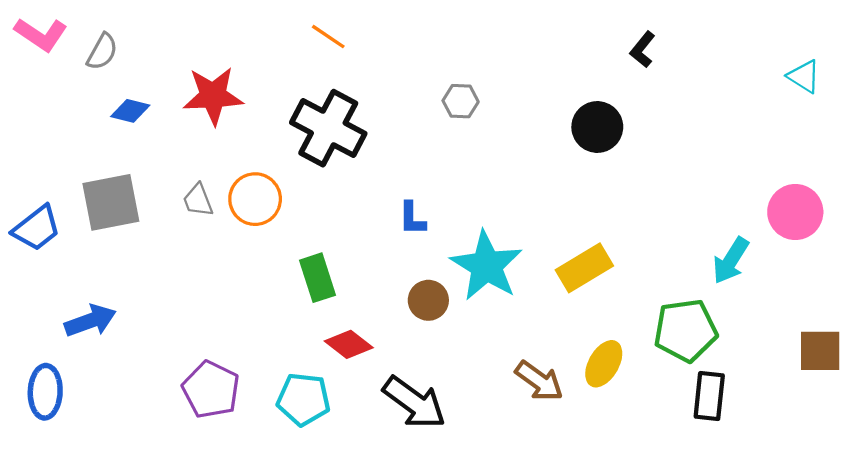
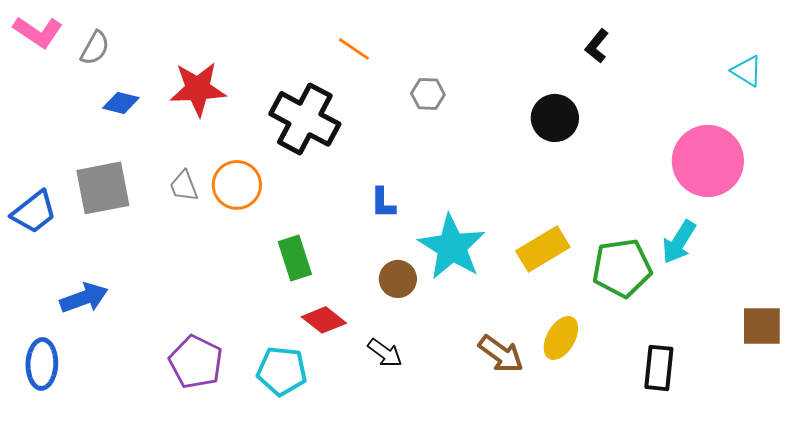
orange line: (328, 37) -> (354, 49), moved
pink circle: (795, 212) -> (708, 161), moved, size x1.4
green pentagon: (686, 330) -> (622, 268), moved
black arrow: (414, 402) -> (385, 353), moved, size x0.6

